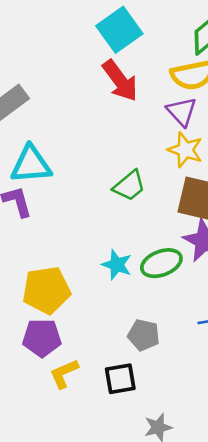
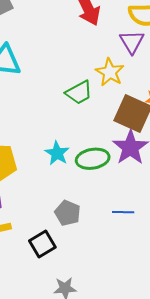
yellow star: (185, 150) -> (110, 72), moved
black square: (120, 379) -> (42, 244), turned -32

